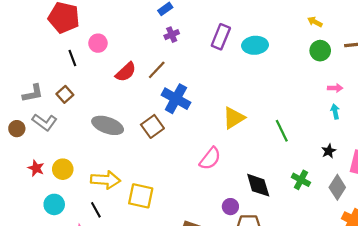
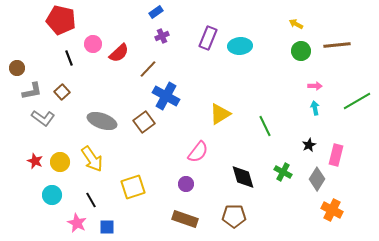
red semicircle: (126, 72) -> (119, 53), moved
brown circle: (17, 129) -> (17, 68), moved
yellow arrow: (105, 180) -> (92, 159), moved, turned 52
yellow square: (141, 196) -> (133, 187), turned -30
purple circle: (230, 207) -> (186, 184), moved

